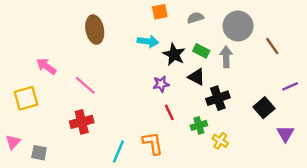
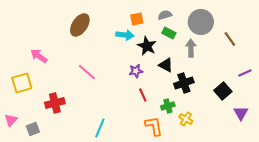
orange square: (160, 12) -> (137, 19), moved
brown ellipse: (95, 30) -> (80, 25), turned 45
green rectangle: (201, 51) -> (169, 33), moved
pink line: (85, 85) -> (87, 72), moved
red cross: (82, 122) -> (55, 103), moved
orange L-shape: (153, 143) -> (154, 126), moved
gray square: (39, 153) -> (33, 129), turned -32

